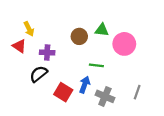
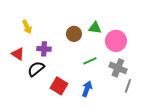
red triangle: (19, 46) -> (18, 54), moved
green line: (96, 65) -> (90, 61), turned -32
blue arrow: (85, 85) -> (87, 89), moved
gray cross: (105, 96) -> (118, 68), moved

